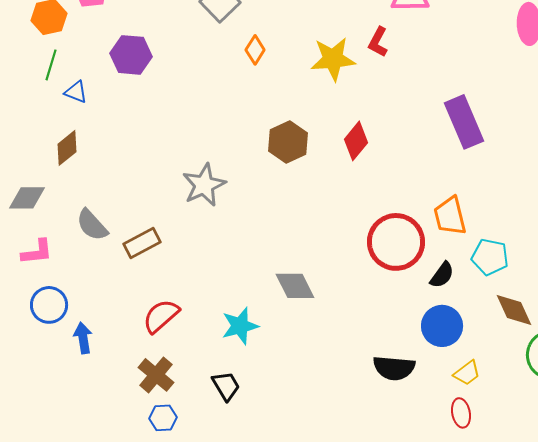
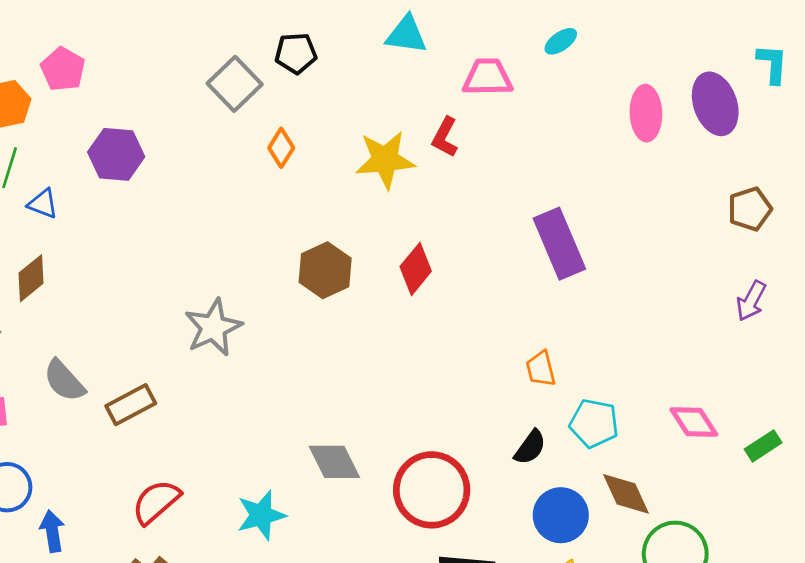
orange trapezoid: (450, 216) -> (541, 369), size x0.7
red circle: (396, 242) -> (432, 490), moved
blue circle: (442, 326) -> (561, 515), moved

